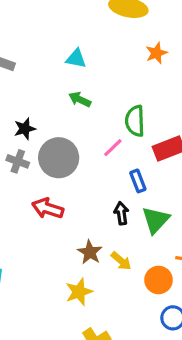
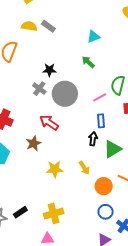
cyan triangle: (76, 59) -> (93, 37), turned -48
blue rectangle: (138, 181) -> (101, 121), moved
brown star: (90, 252) -> (34, 143), moved
yellow star: (79, 292) -> (55, 169), moved

